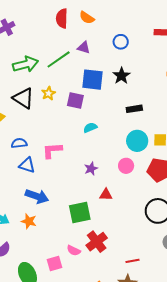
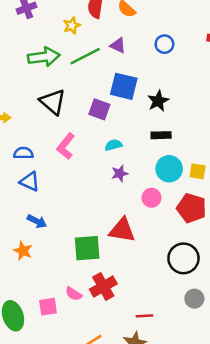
black star: (122, 76) -> (158, 101), moved
yellow star: (48, 93) -> (72, 26), moved
black triangle: (23, 98) -> (53, 102), moved
black rectangle: (134, 109) -> (161, 135), moved
pink L-shape: (52, 150) -> (66, 146), moved, turned -55
purple star: (91, 169) -> (120, 173), moved
red triangle: (106, 195) -> (122, 230), size x1.6
blue arrow: (37, 196) -> (37, 221), size x0.7

